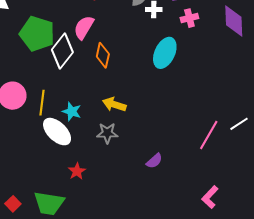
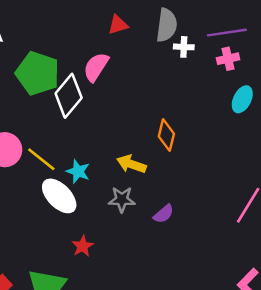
cyan ellipse: (165, 53) -> (242, 99), moved, size x0.7
orange diamond: (103, 55) -> (166, 135), moved
yellow line: (42, 103) -> (41, 159), turned -60
purple semicircle: (154, 161) -> (164, 214), moved

